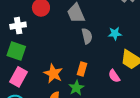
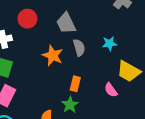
orange star: (53, 74) -> (53, 55), moved

